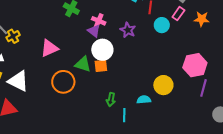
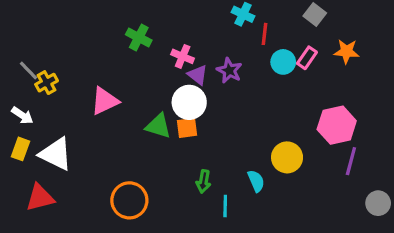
pink rectangle: (178, 14) -> (307, 58), moved
purple triangle: (94, 31) -> (198, 75), moved
orange circle: (63, 82) -> (129, 200), moved
cyan semicircle: (144, 100) -> (256, 181), turned 72

